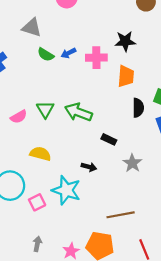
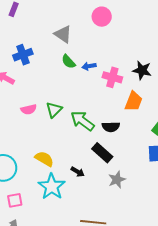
black semicircle: (138, 108) -> (111, 127), moved, turned 72
black rectangle: (109, 139) -> (102, 153), size x1.5
yellow semicircle: (40, 154) -> (44, 159), moved
pink square: (37, 202) -> (15, 200), moved

